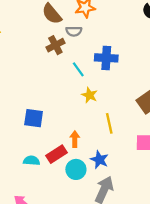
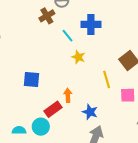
yellow line: (109, 123) -> (107, 80), moved
cyan semicircle: (31, 161) -> (19, 130), moved
cyan circle: (76, 169) -> (41, 127), moved

